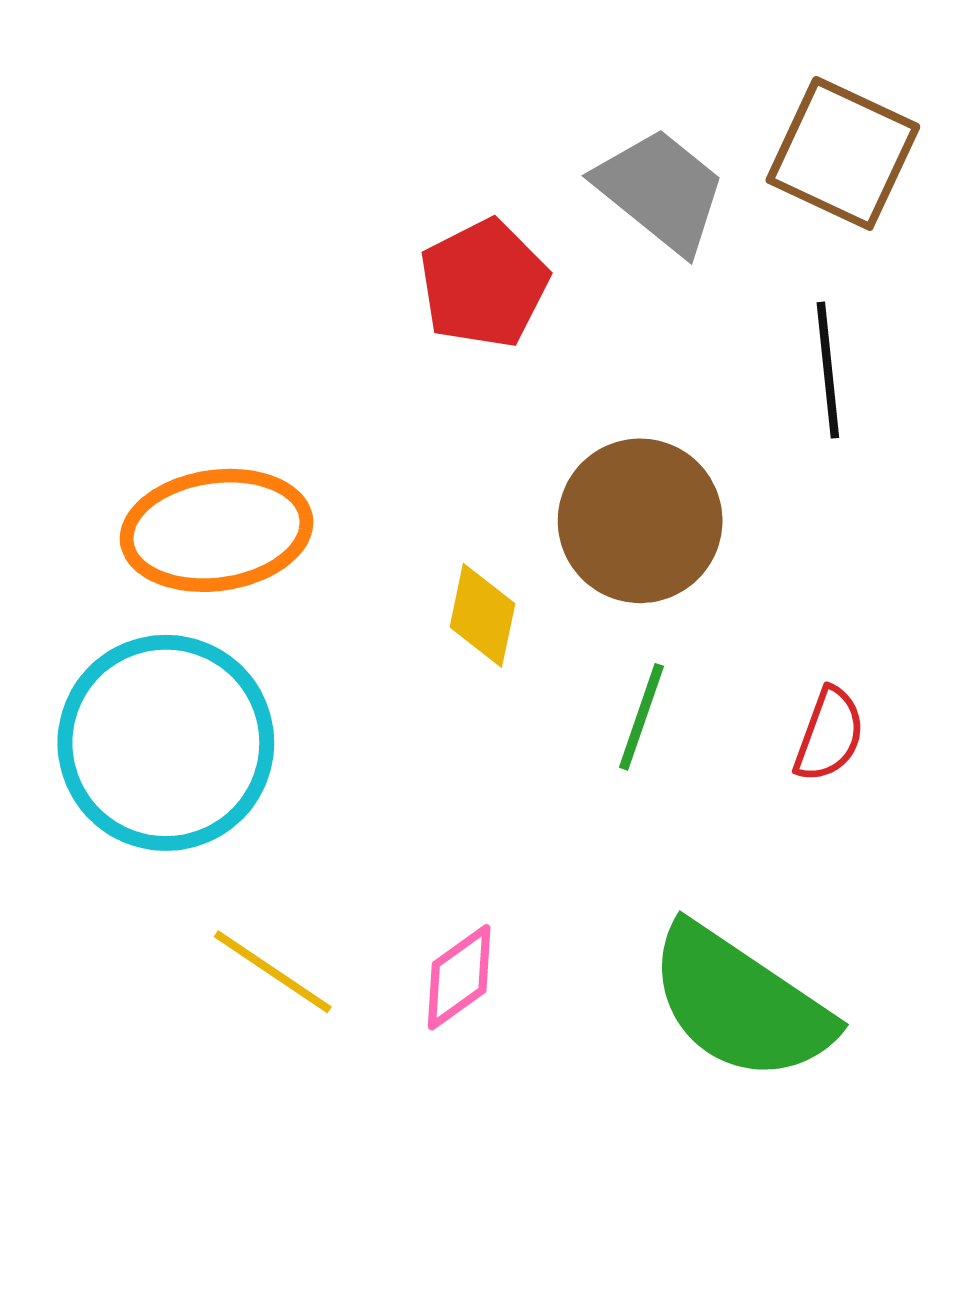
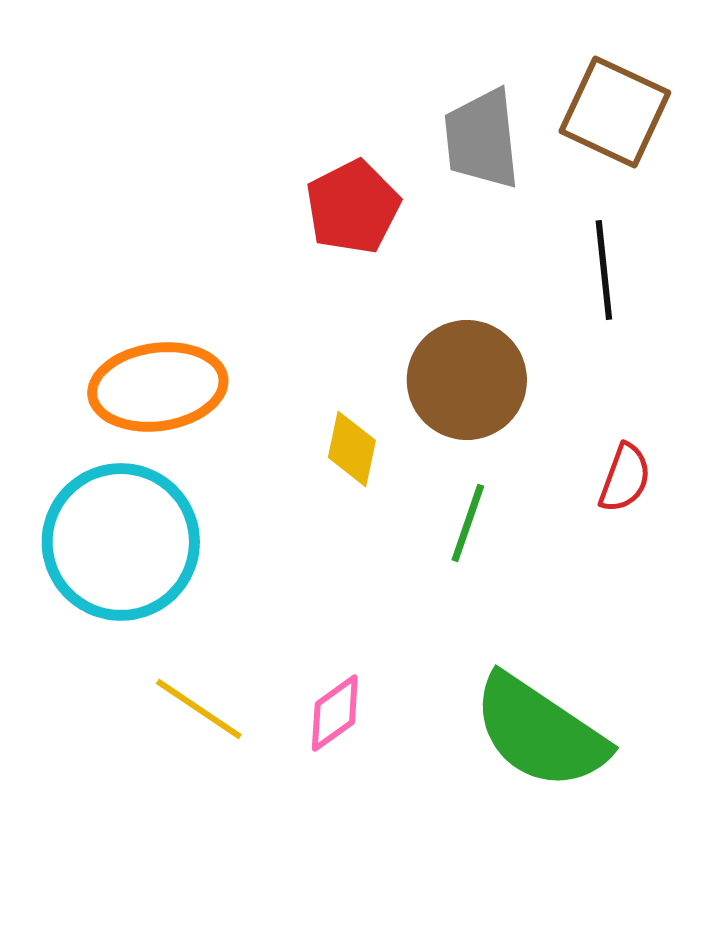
gray trapezoid: (661, 191) -> (482, 139), turned -135
red semicircle: (829, 735) -> (625, 478), moved

